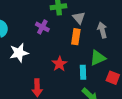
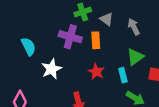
purple cross: (42, 27) -> (70, 37), size x1.5
orange rectangle: (76, 37) -> (96, 40), moved

